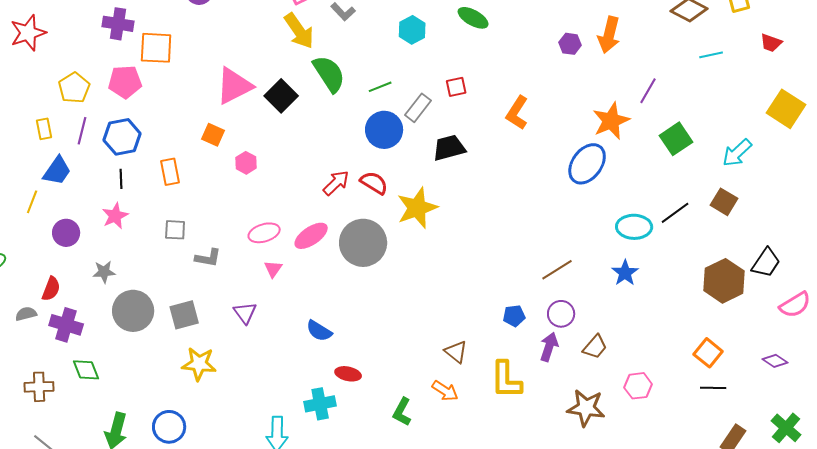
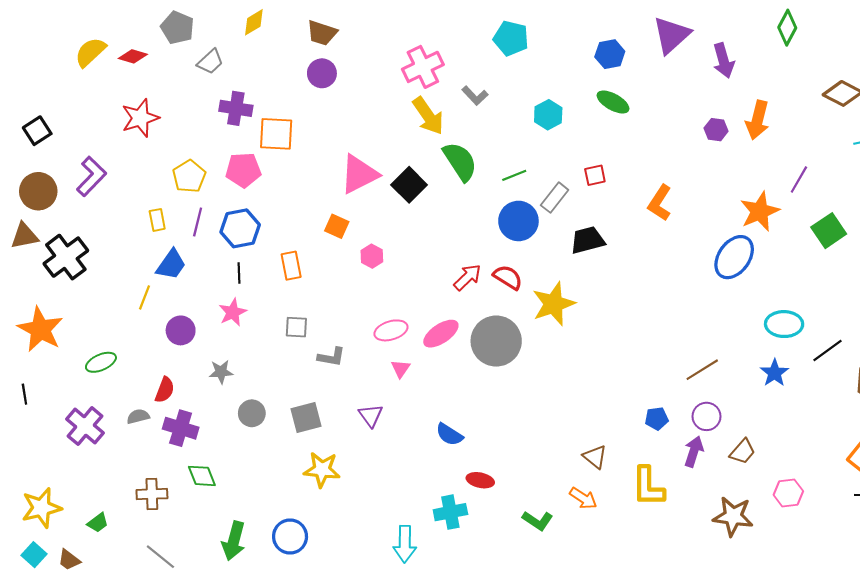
black line: (675, 213) -> (828, 351), moved
gray circle: (133, 311) -> (252, 413), size x0.6
green L-shape: (402, 412) -> (538, 521), turned -84

